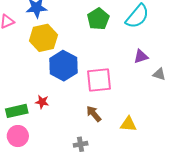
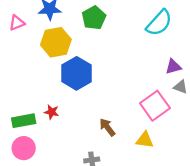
green pentagon: (98, 19) -> (94, 18), moved
purple triangle: (141, 56) -> (173, 67), moved
pink square: (99, 80) -> (155, 106), moved, turned -32

